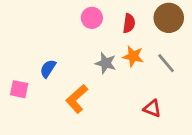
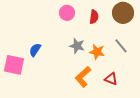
orange star: (133, 56) -> (97, 52), moved
pink square: (19, 89) -> (14, 65), size x1.5
orange L-shape: (77, 99) -> (83, 77), moved

